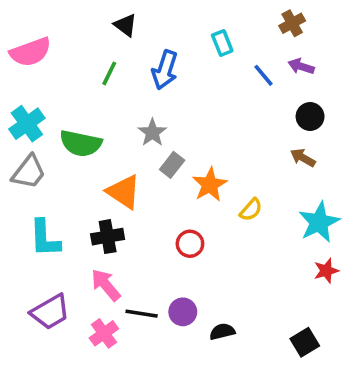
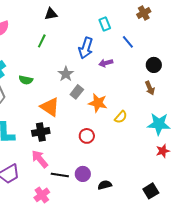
black triangle: (125, 25) -> (51, 14), turned -48
purple arrow: (301, 66) -> (106, 63), moved, turned -32
blue arrow: (165, 70) -> (86, 48), moved
green semicircle: (81, 143) -> (26, 80), size x0.6
brown arrow: (303, 158) -> (150, 88), turned -144
orange star: (210, 185) -> (98, 103), turned -30
cyan star: (319, 222) -> (159, 124), turned 30
pink cross: (104, 333) -> (42, 195), moved

